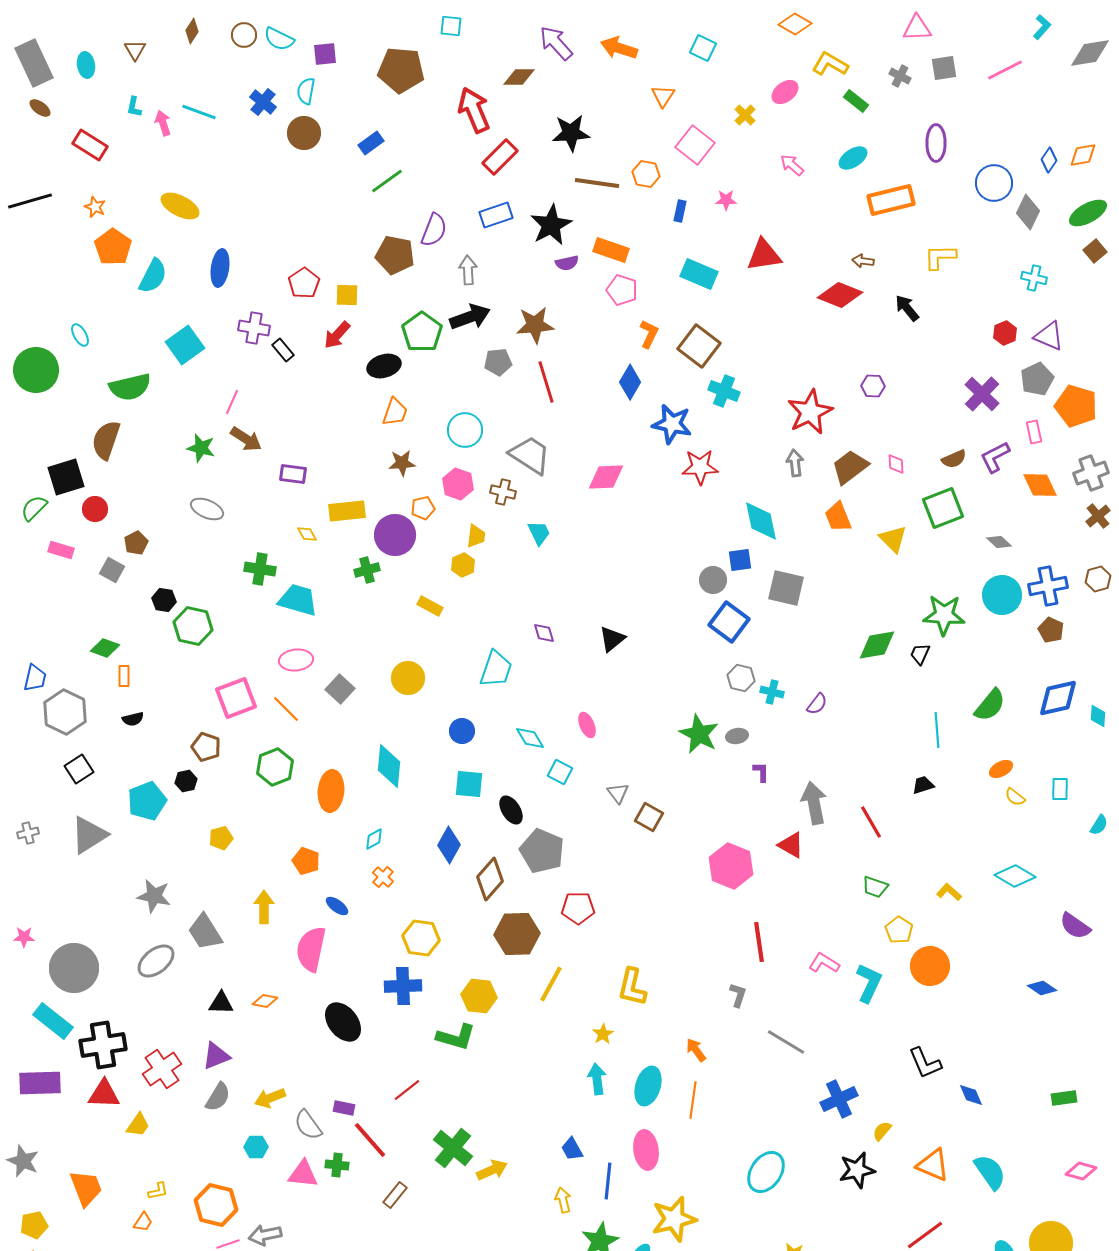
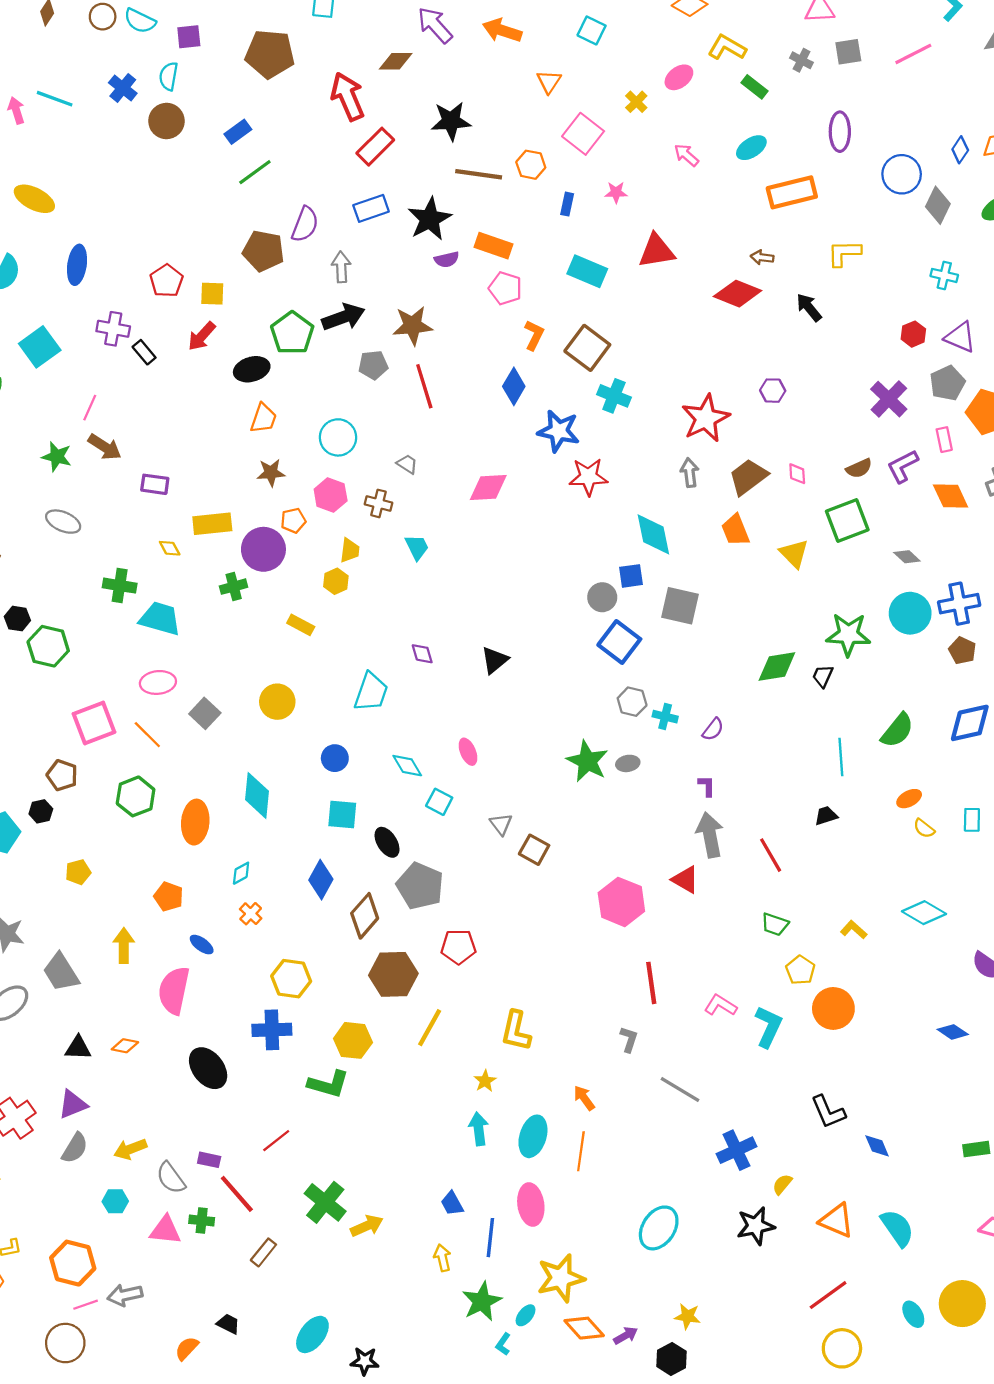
gray trapezoid: (530, 455) -> (407, 464), size x0.5
purple L-shape: (761, 772) -> (707, 786), moved

